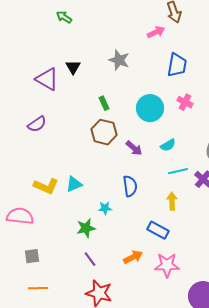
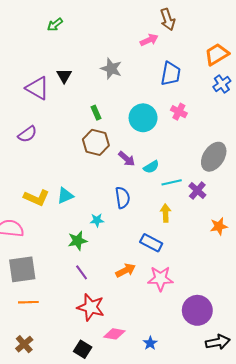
green arrow: (64, 17) -> (55, 25), turned -70
cyan semicircle: (168, 145) -> (151, 167), moved
gray square: (32, 256) -> (22, 269), size x1.8

